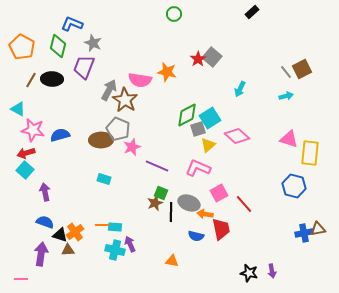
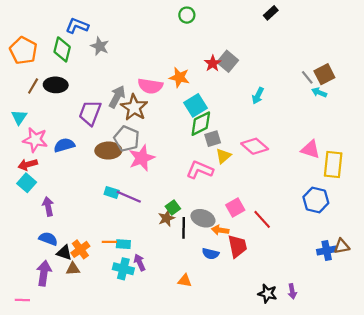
purple trapezoid: (84, 67) -> (90, 113), moved
cyan arrow: (286, 96) -> (319, 92), moved, turned -144
cyan triangle: (18, 109) -> (19, 117), turned 35
cyan square: (210, 118) -> (195, 105), moved
pink star: (132, 147) -> (142, 158), size x1.4
purple line: (157, 166) -> (129, 197), moved
pink L-shape: (198, 168) -> (200, 170), moved
green square: (161, 193) -> (173, 208), turned 32

